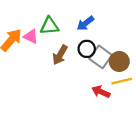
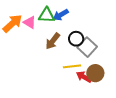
blue arrow: (85, 23) -> (61, 15), moved
brown circle: (119, 61) -> (95, 73), moved
yellow line: (122, 81) -> (72, 66), moved

